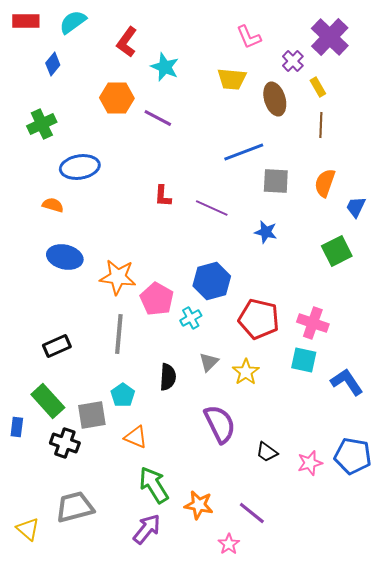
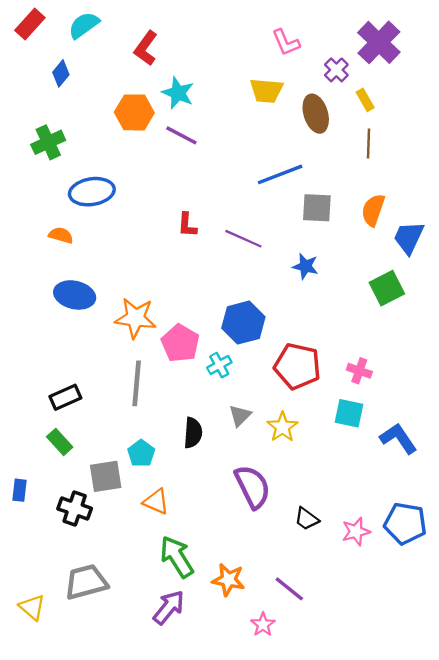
red rectangle: (26, 21) -> (30, 24), turned -48
cyan star: (165, 67) -> (178, 93), moved
blue trapezoid: (356, 207) -> (409, 238), size x1.4
pink cross: (313, 323) -> (359, 371), size x0.7
green rectangle: (48, 401) -> (60, 442), moved, size x0.7

